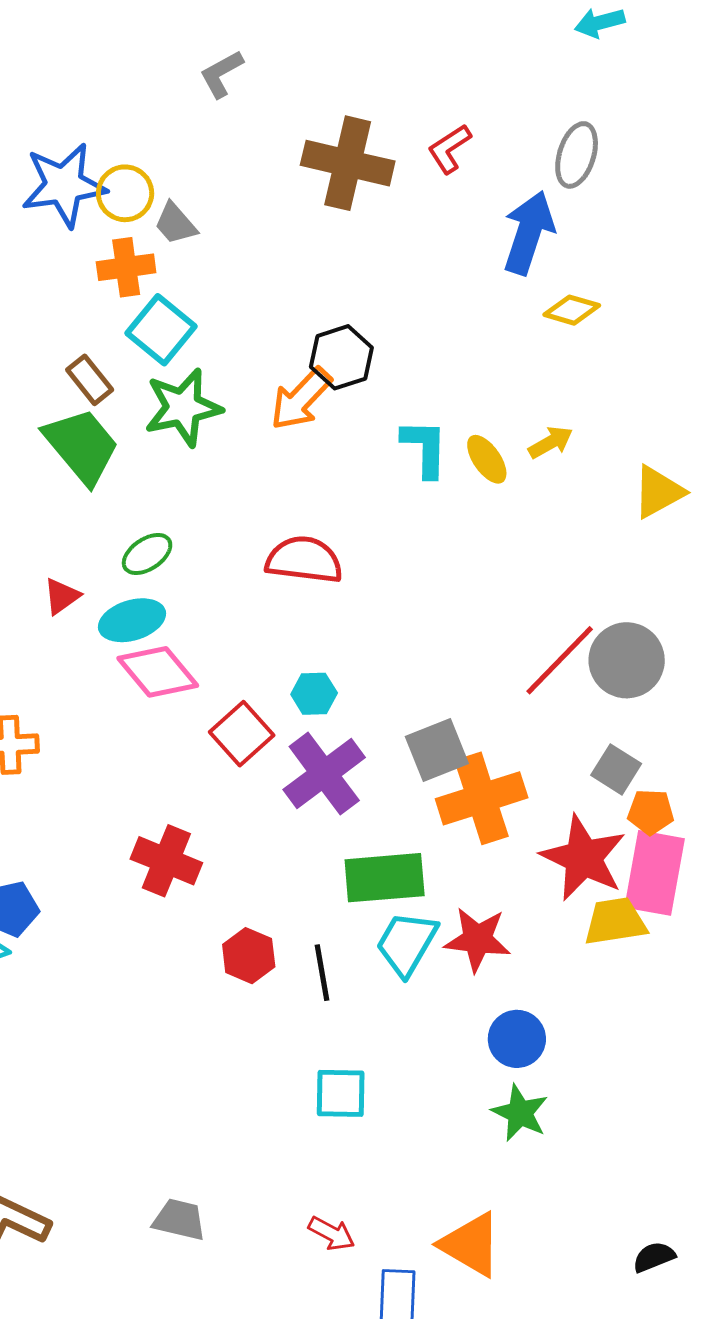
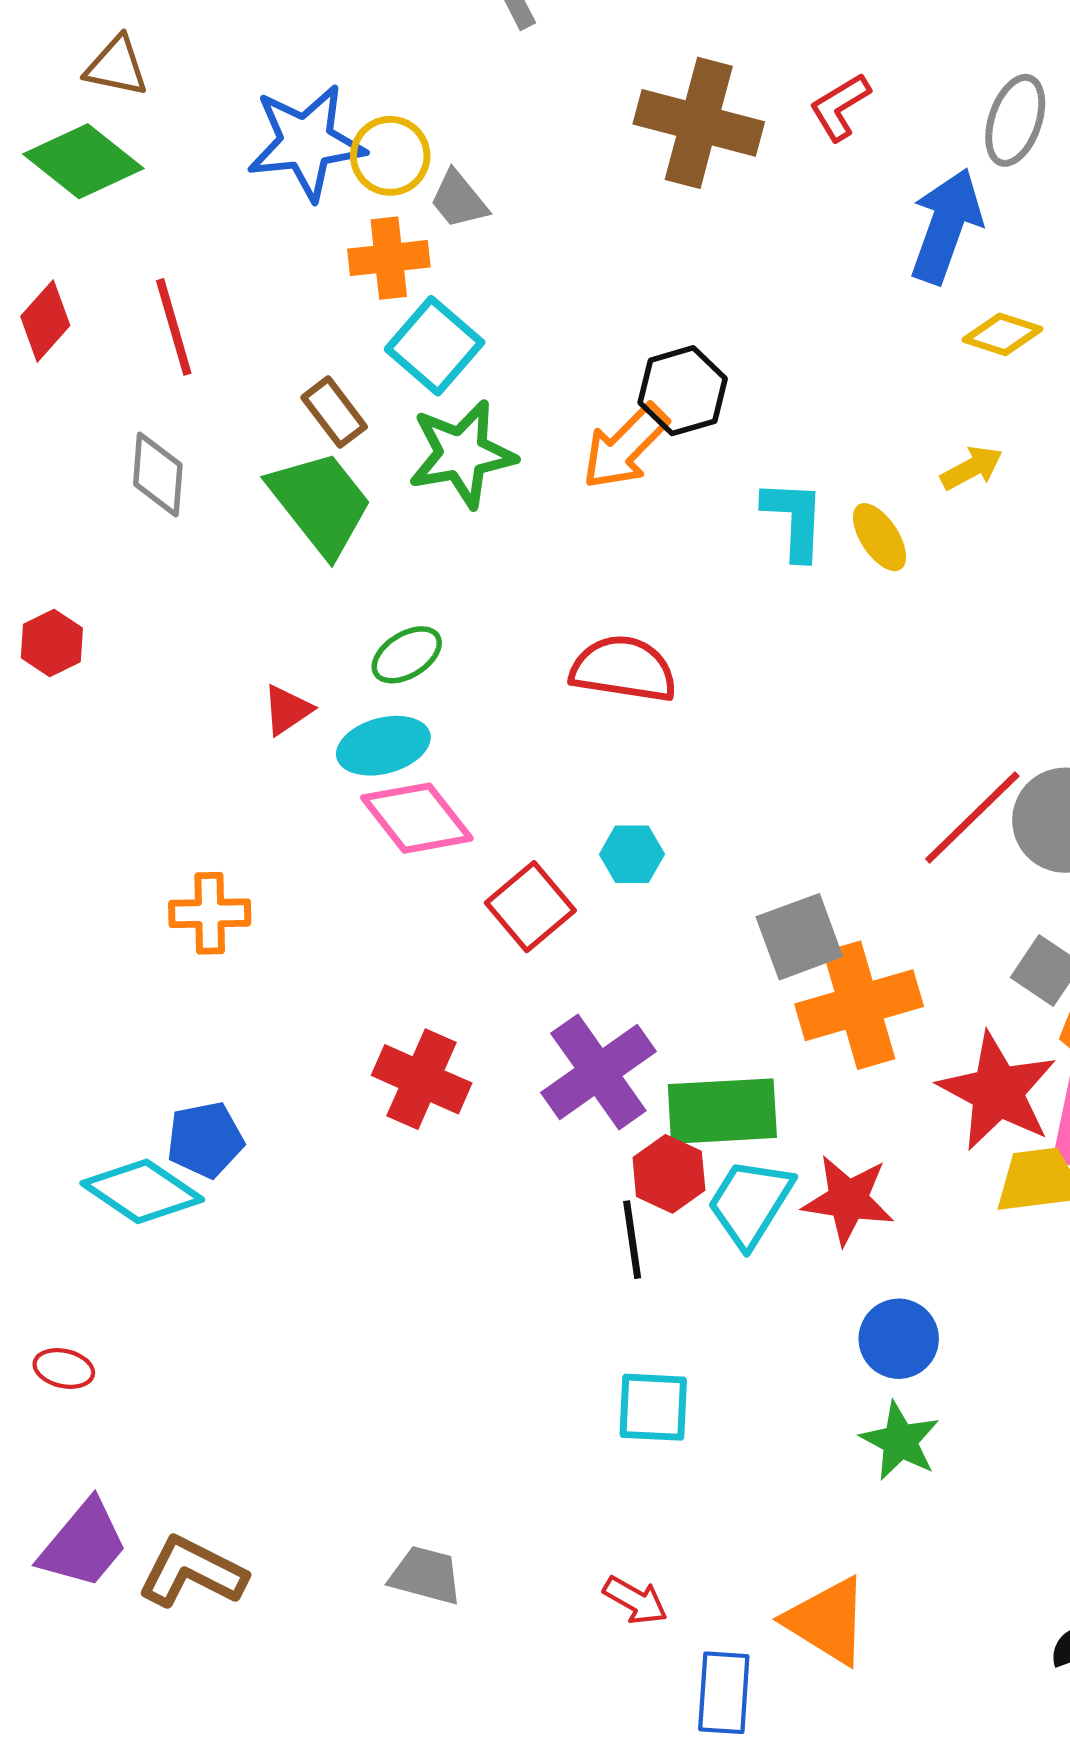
yellow arrow: (551, 442) -> (972, 468), moved
purple cross: (324, 774) -> (598, 1072), moved
red hexagon: (249, 956) -> (669, 1174), moved

